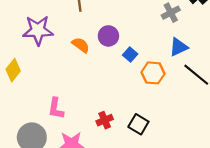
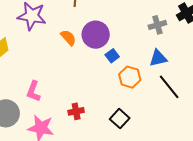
purple circle: (108, 36) -> (96, 35), size x1.4
black square: (138, 124) -> (120, 119), moved

